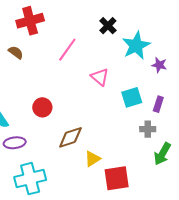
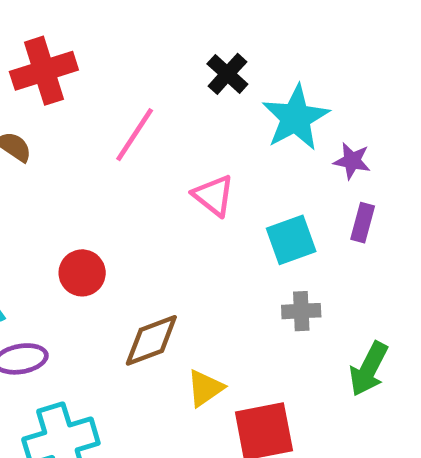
purple rectangle: (158, 104) -> (363, 223), moved
gray cross: (148, 129) -> (301, 311), moved

